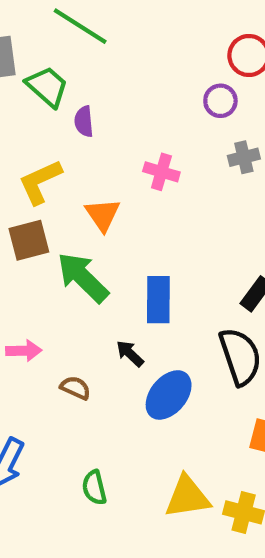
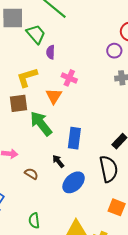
pink cross: (161, 172) -> (69, 78), moved

